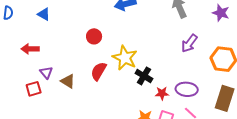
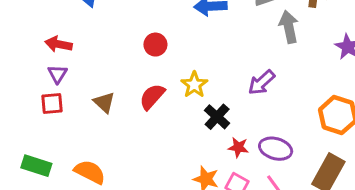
purple arrow: (189, 43) -> (261, 83), moved
yellow star: (125, 58) -> (194, 85), size x0.7
purple triangle: (46, 73) -> (57, 74), moved

